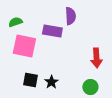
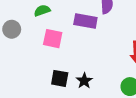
pink square: (24, 46) -> (53, 39), size x0.7

